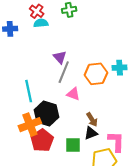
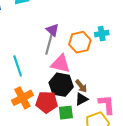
purple triangle: (60, 57) -> (53, 30), moved
pink triangle: (73, 94) -> (61, 64), size x1.5
black hexagon: (47, 114) -> (61, 85), moved
red pentagon: (42, 140) -> (47, 102), moved, turned -30

